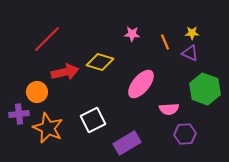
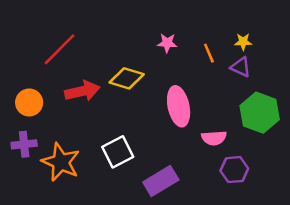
pink ellipse: (141, 84) -> (179, 106), turned -52
orange circle: (37, 92) -> (29, 102), moved

